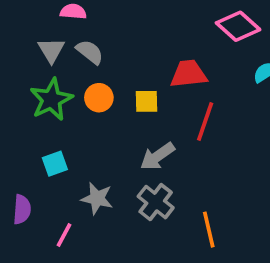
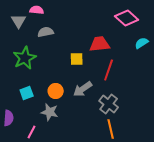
gray triangle: (51, 50) -> (19, 21), moved
gray semicircle: (90, 52) -> (46, 32), turned -49
orange circle: (99, 98) -> (56, 91), moved
gray cross: (156, 202) -> (109, 104), moved

